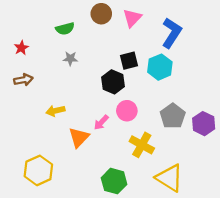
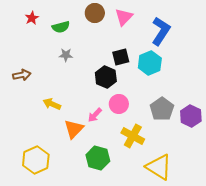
red star: (21, 48) -> (32, 18), moved
yellow arrow: (55, 111) -> (52, 104), turned 36
green hexagon: (114, 181) -> (98, 158), moved

